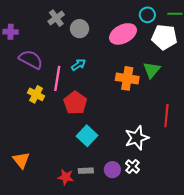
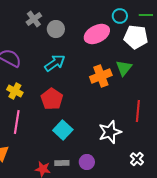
cyan arrow: (78, 65) -> (55, 63), size x1.5
pink line: (57, 78) -> (17, 122), moved
orange cross: (127, 78) -> (101, 76), turned -30
white cross: (133, 166) -> (137, 159), moved

